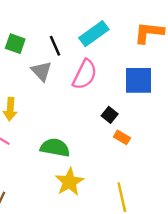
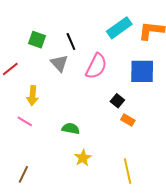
cyan rectangle: (94, 34) -> (119, 28), moved
green semicircle: (55, 148) -> (71, 129), size x0.7
yellow star: (69, 182) -> (83, 158), size x0.7

